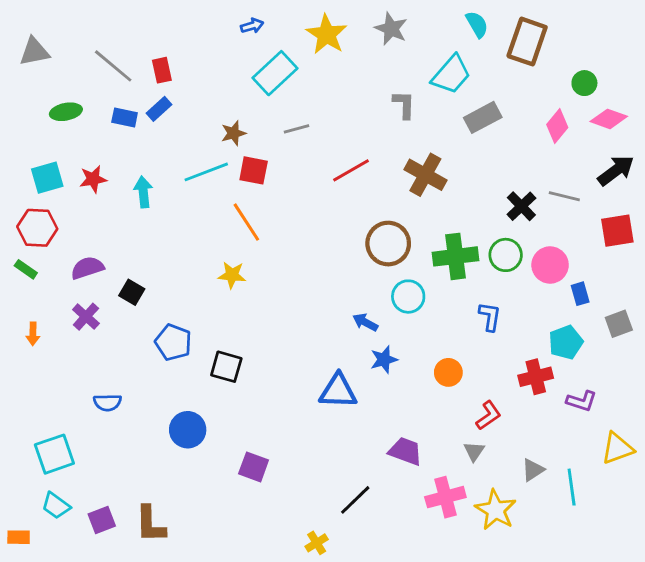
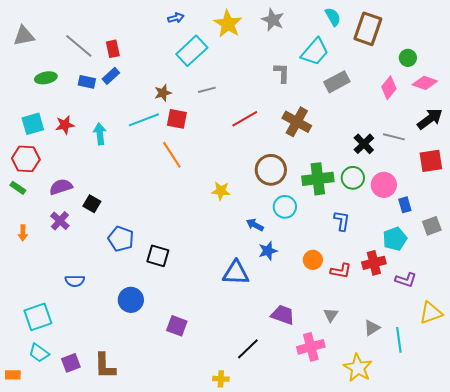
yellow star: (232, 275) -> (221, 191), moved
red L-shape: (488, 415) -> (341, 271), moved, turned 45
yellow star: (496, 510) -> (358, 368), moved
yellow cross: (317, 543) -> (221, 379), turned 35

